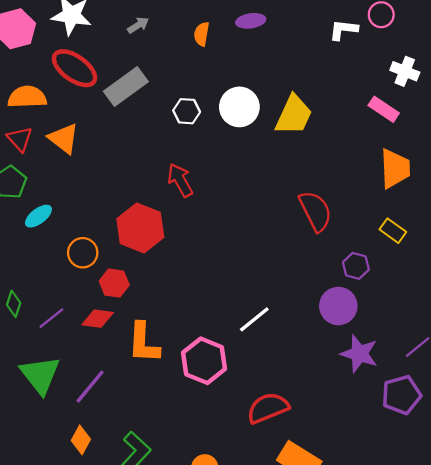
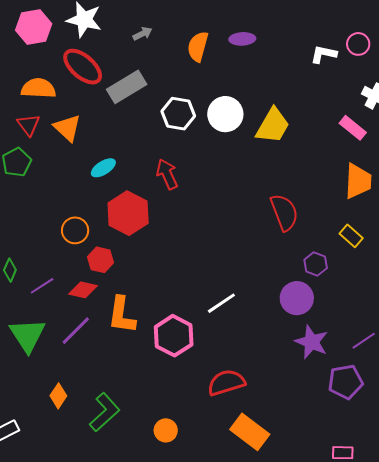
orange semicircle: (202, 34) -> (198, 47), size x1.4
white hexagon: (187, 111) -> (178, 114), size x1.4
cyan ellipse: (38, 216) -> (103, 168), moved
purple line: (90, 387) -> (76, 331), moved

